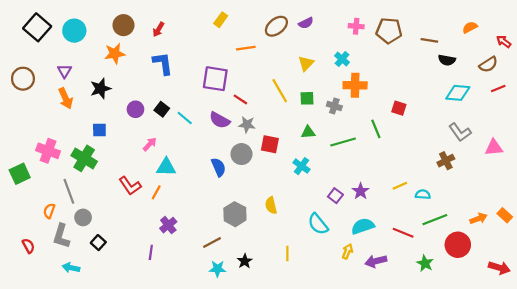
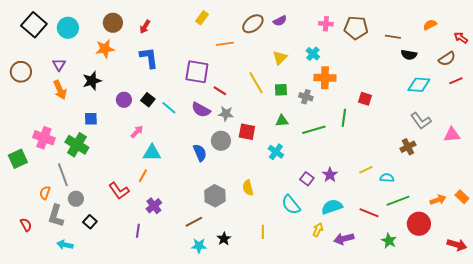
green line: (376, 129) -> (344, 118), turned 30
red L-shape: (130, 186) -> (119, 191), moved

